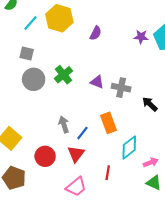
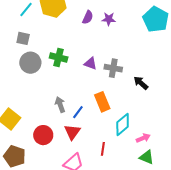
purple star: (141, 37) -> (109, 19), moved
green cross: (64, 75) -> (59, 57), turned -36

